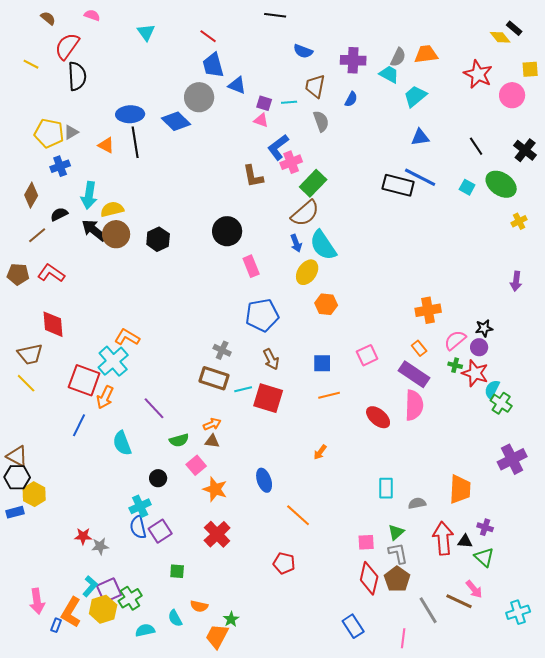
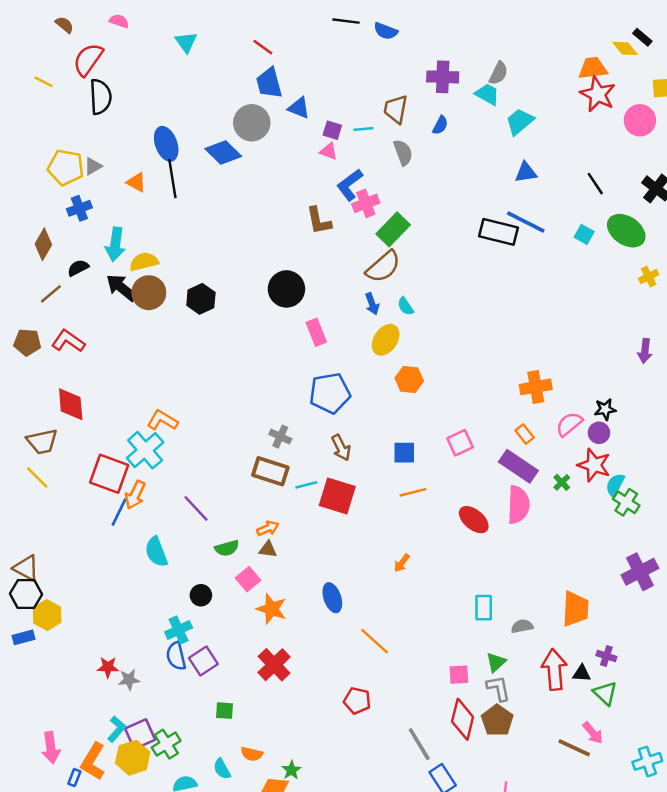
blue semicircle: (303, 51) -> (386, 31), moved
orange trapezoid: (426, 54) -> (593, 68), moved
blue ellipse: (130, 114) -> (166, 144), turned 72
cyan semicircle: (323, 245) -> (406, 306), size x0.5
green cross: (455, 365) -> (562, 482), moved, turned 32
blue line: (79, 425) -> (119, 512), moved
gray line: (428, 610) -> (419, 744), moved

